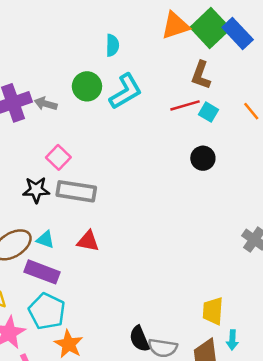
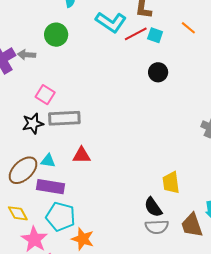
cyan L-shape: (126, 91) -> (111, 22), moved, turned 76
yellow trapezoid: (213, 311) -> (171, 183), moved
black semicircle: (139, 339) -> (153, 207), moved

